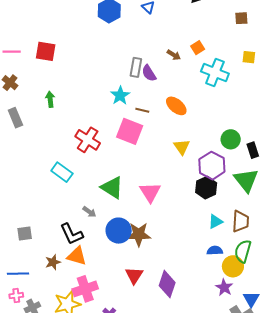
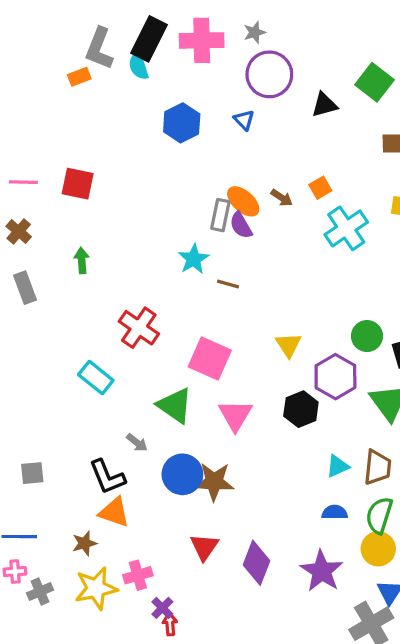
cyan cross: (215, 73) -> (346, 228), turned 32
orange ellipse: (176, 106) -> (243, 201), moved
pink square: (130, 131) -> (210, 359), moved
black hexagon: (206, 188) -> (301, 409), moved
brown star: (53, 262) -> (85, 543), moved
yellow circle: (233, 266) -> (378, 549), moved
purple star: (224, 287) -> (322, 571), moved, size x1.5
pink cross: (85, 289) -> (138, 575), moved, size x0.7

